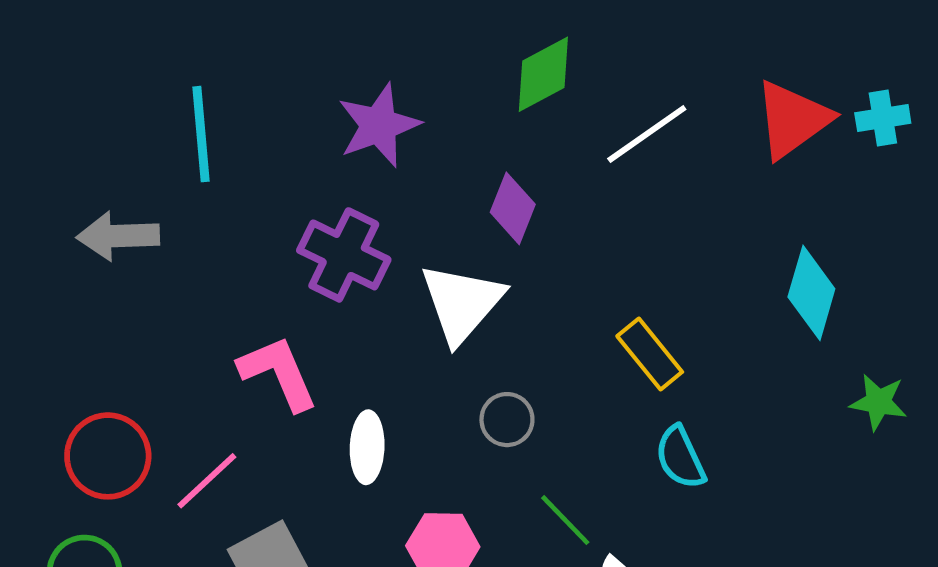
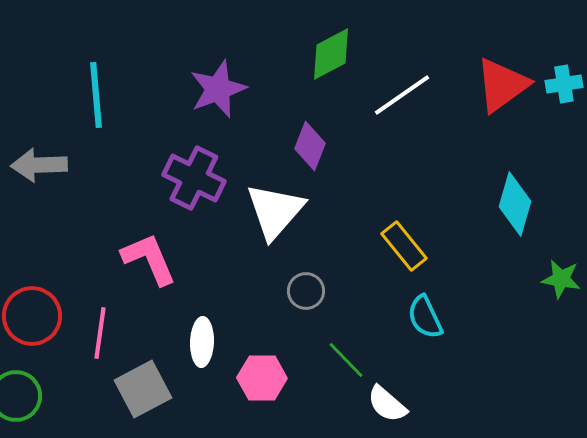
white ellipse: (367, 447) -> (202, 342), moved
pink line: (207, 481) -> (100, 333), turned -39

